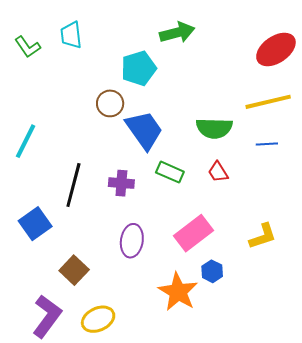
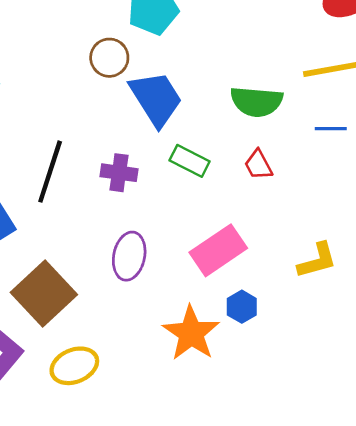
brown square: (74, 270) -> (44, 294), size x1.5

